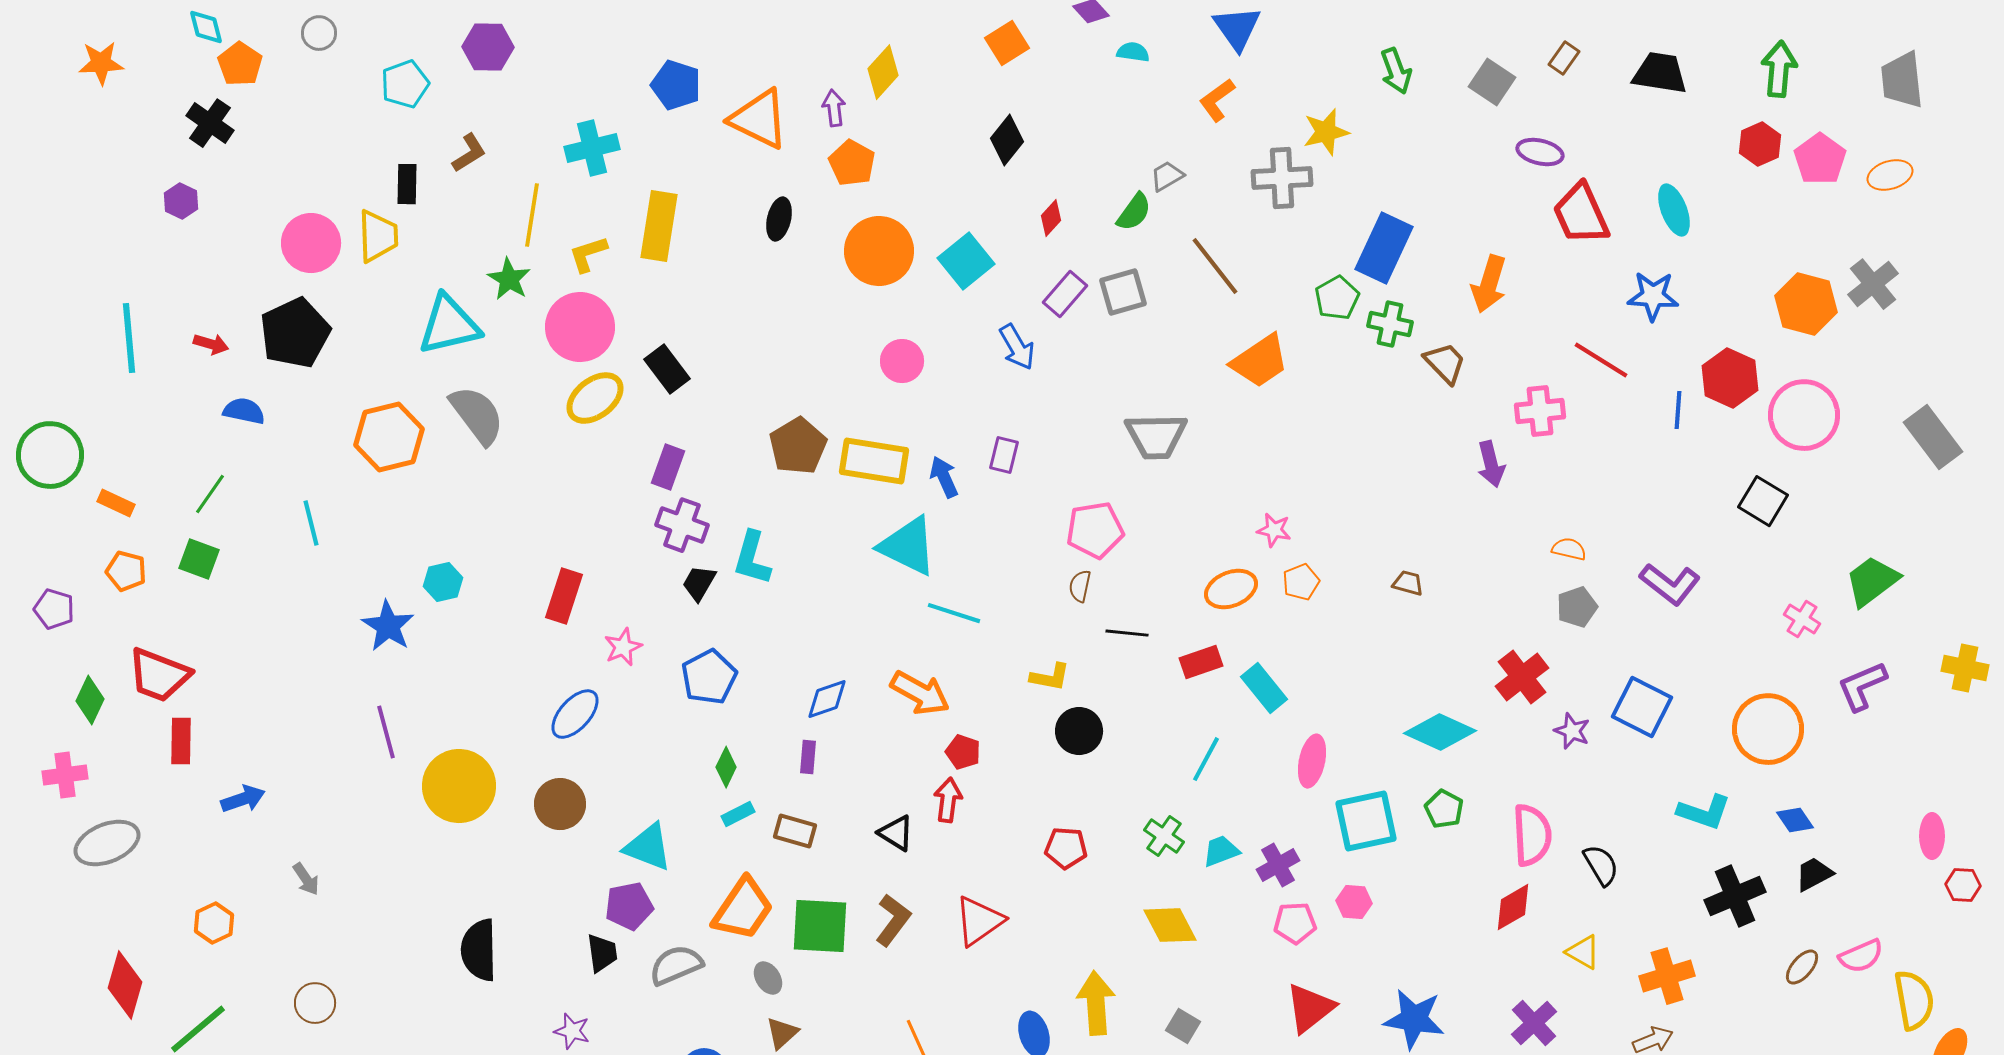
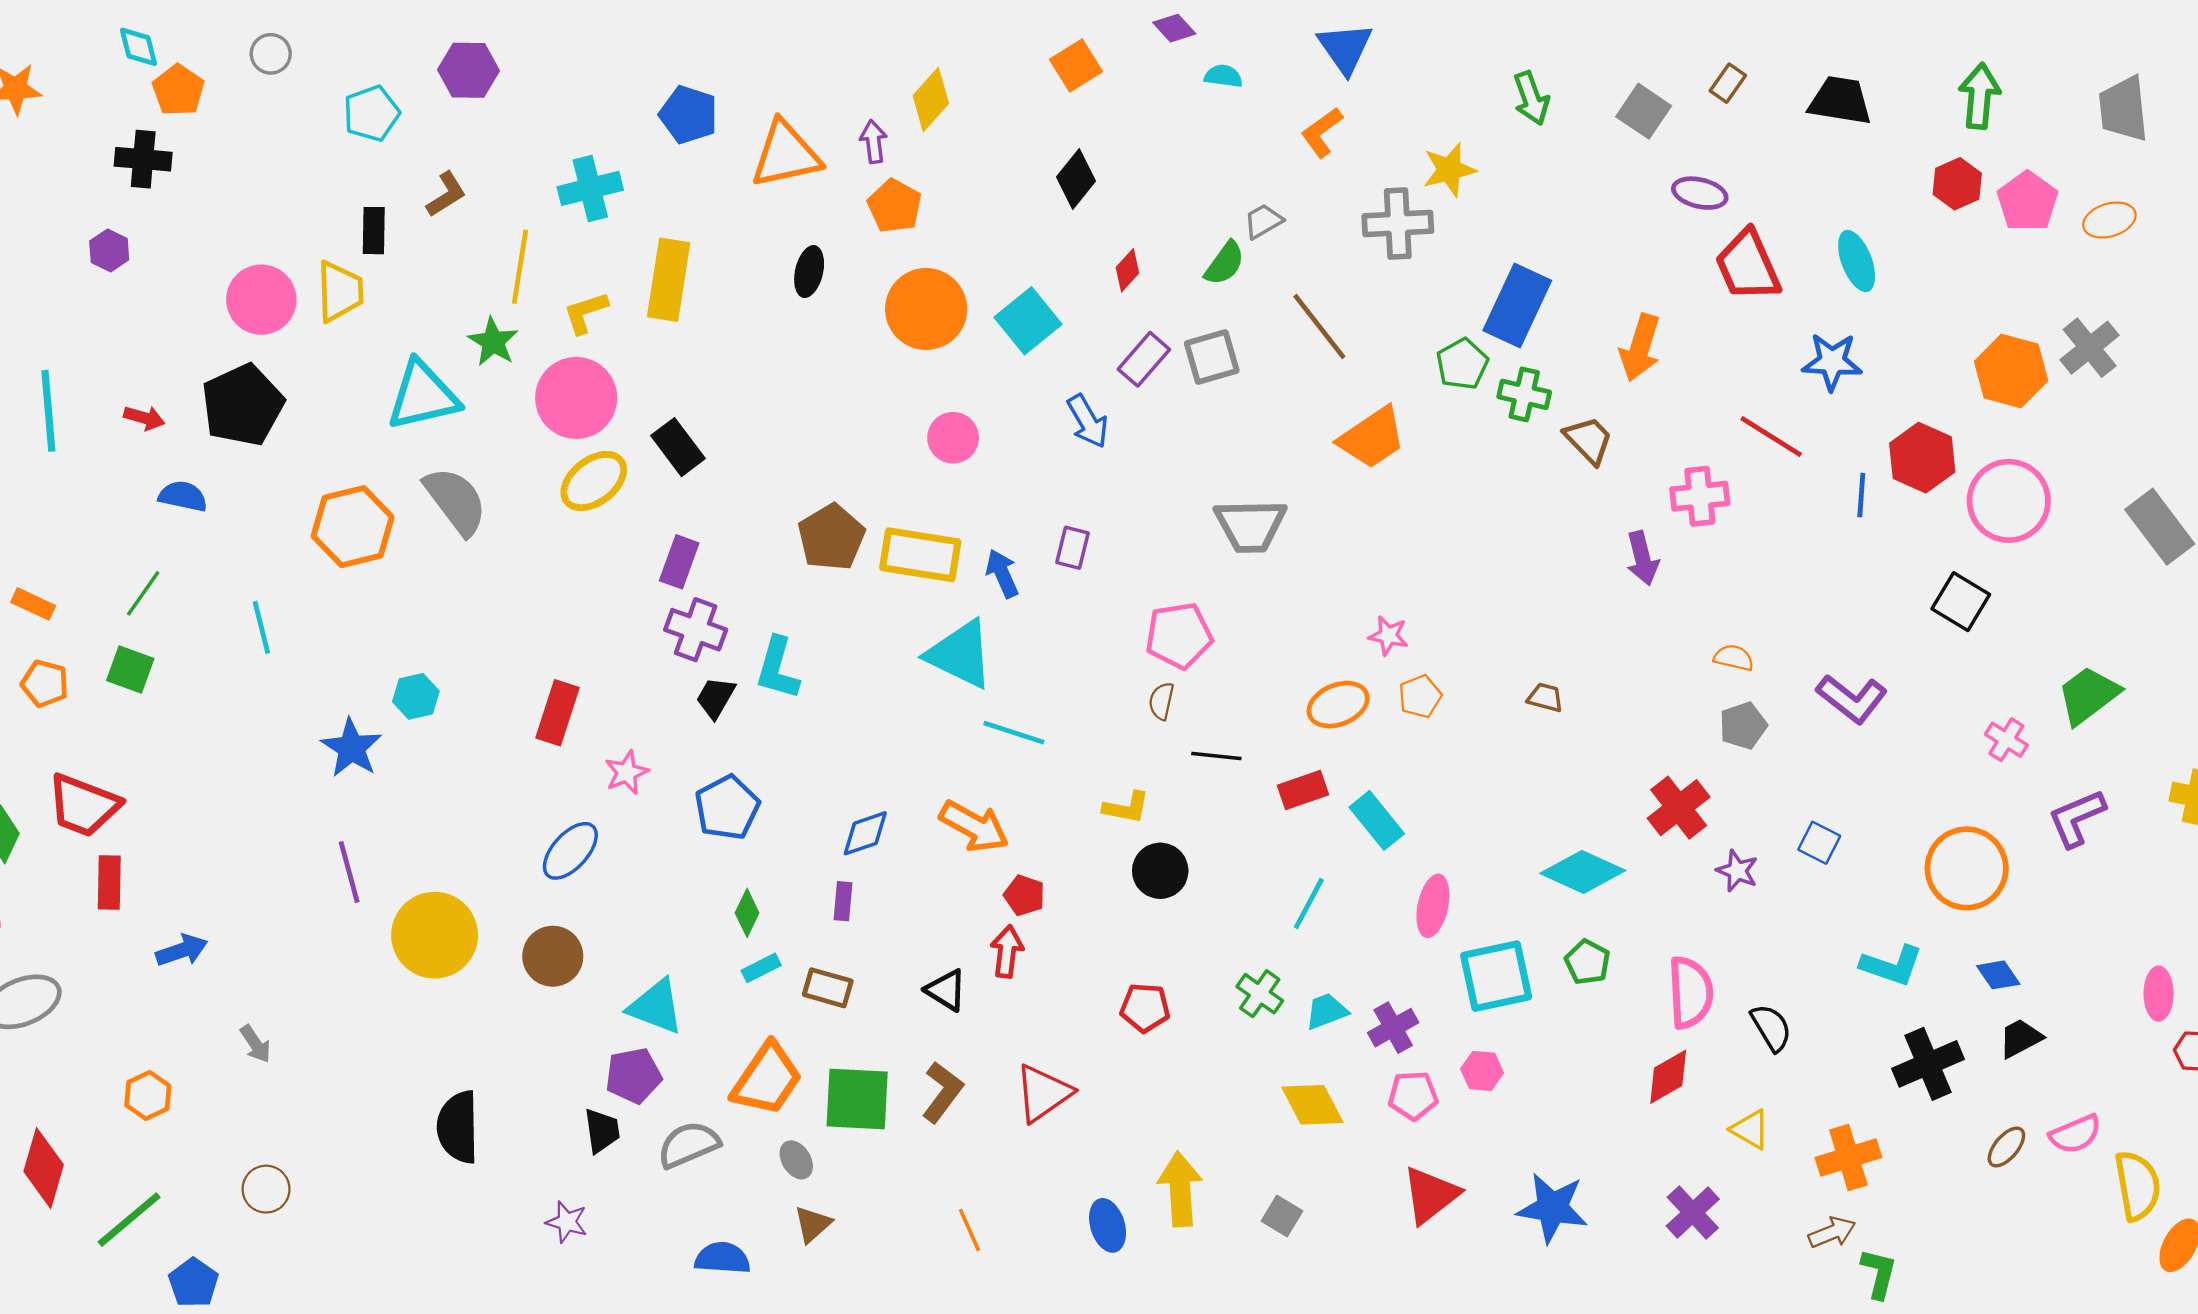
orange triangle: (759, 119) -> (786, 154), turned -38
black cross: (210, 123) -> (143, 159), turned -30
blue square: (1642, 707) -> (1819, 843), size x0.6
yellow diamond: (1170, 925) -> (1312, 1105), moved

